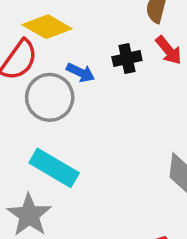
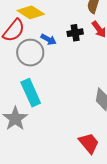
cyan rectangle: (54, 168) -> (31, 93), turned 32

